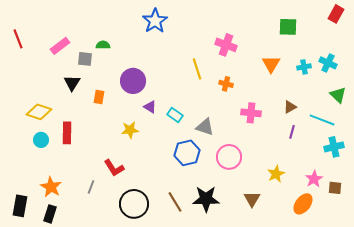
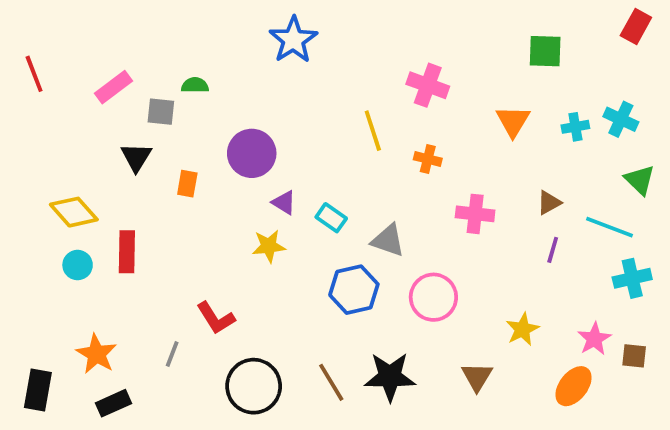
yellow diamond: (39, 112) -> (74, 212), turned 30
yellow star: (130, 130) -> (269, 246), moved
black rectangle: (50, 214) -> (114, 403), moved, turned 48

